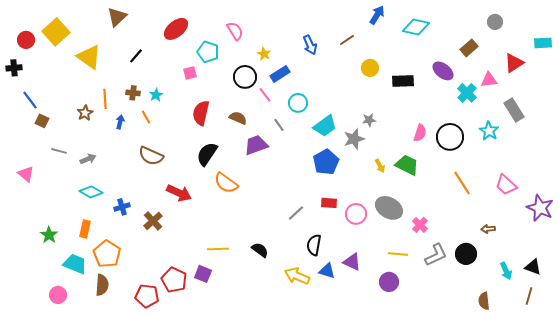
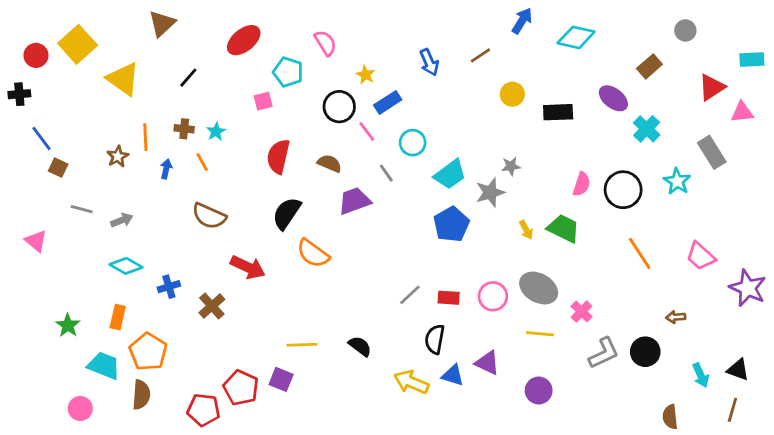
pink triangle: (489, 80) -> (742, 112), moved
red rectangle: (329, 203) -> (449, 298), moved
yellow line: (398, 254) -> (540, 334), moved

